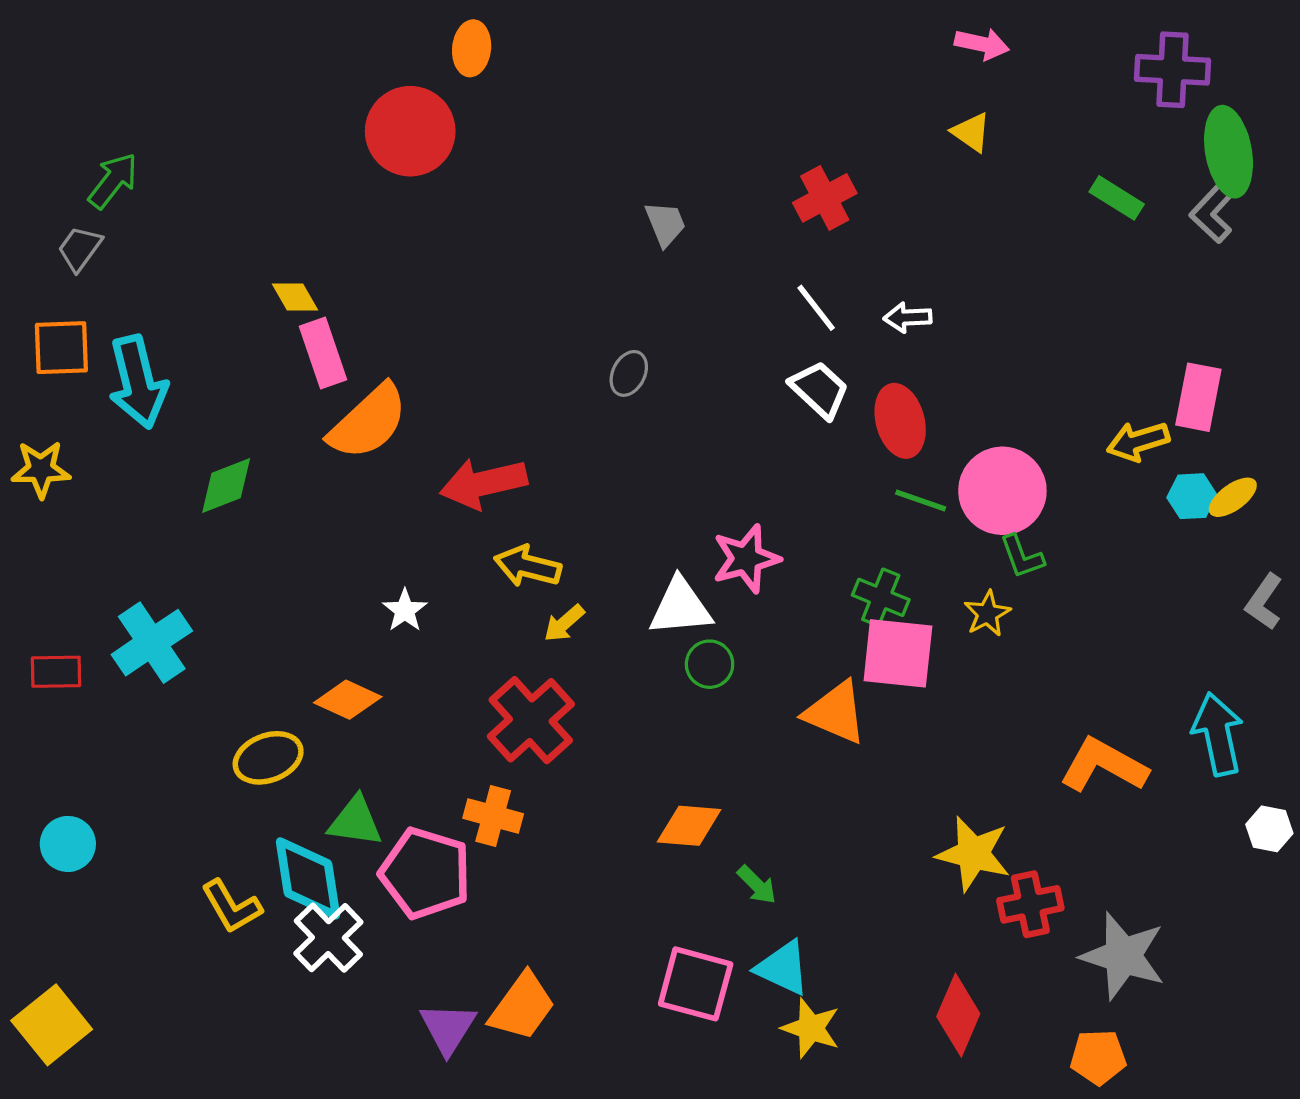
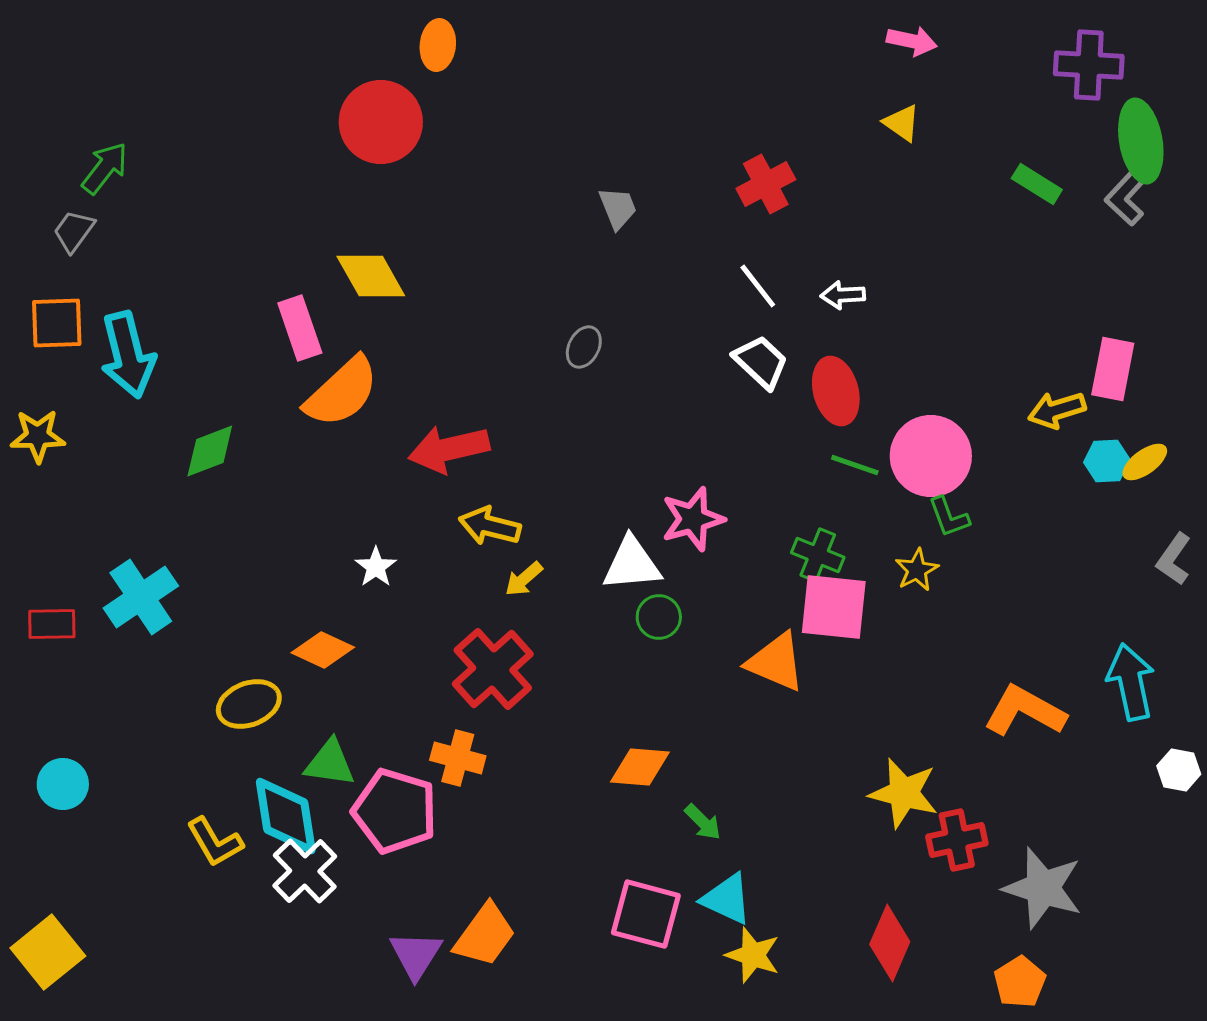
yellow diamond: (295, 297) -> (371, 276), moved, size x1.6
orange pentagon: (1098, 1057) -> (1020, 982), turned -30

